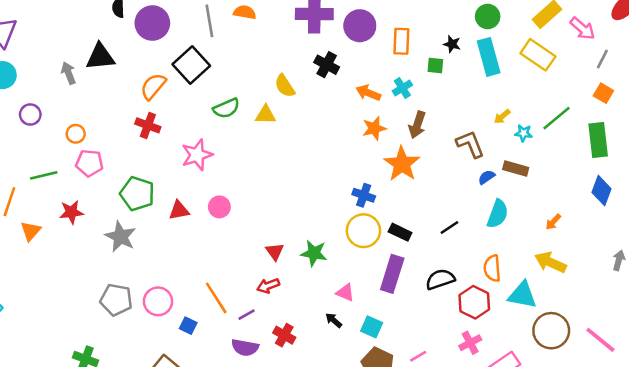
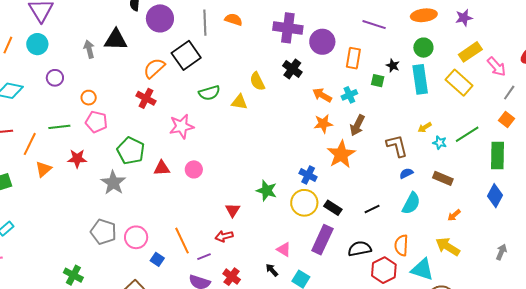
brown rectangle: (516, 168) -> (443, 178), moved
green star: (314, 253) -> (267, 191), moved

